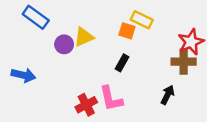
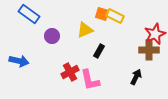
orange square: (127, 31) -> (102, 14), moved
yellow triangle: (84, 37) -> (85, 30), moved
red cross: (86, 105) -> (70, 72), moved

